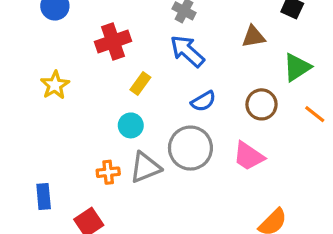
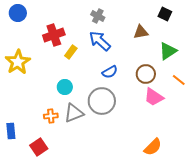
yellow rectangle: (140, 83) -> (71, 52), moved
yellow star: (55, 85) -> (18, 62), size x1.4
pink trapezoid: (249, 156) -> (154, 97), moved

